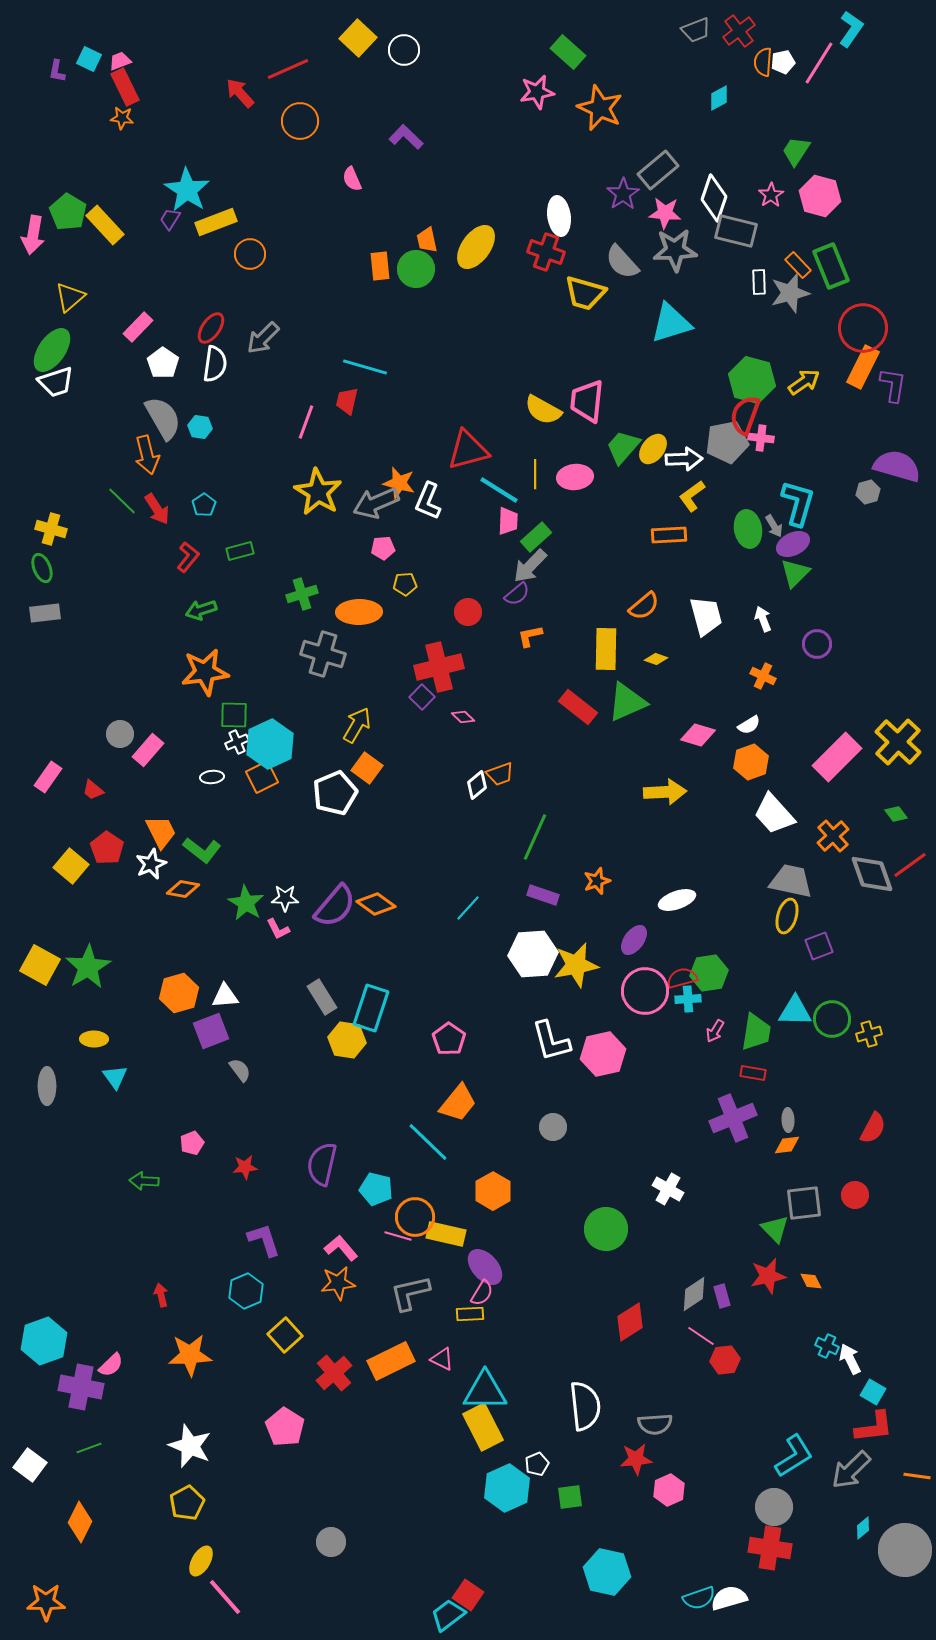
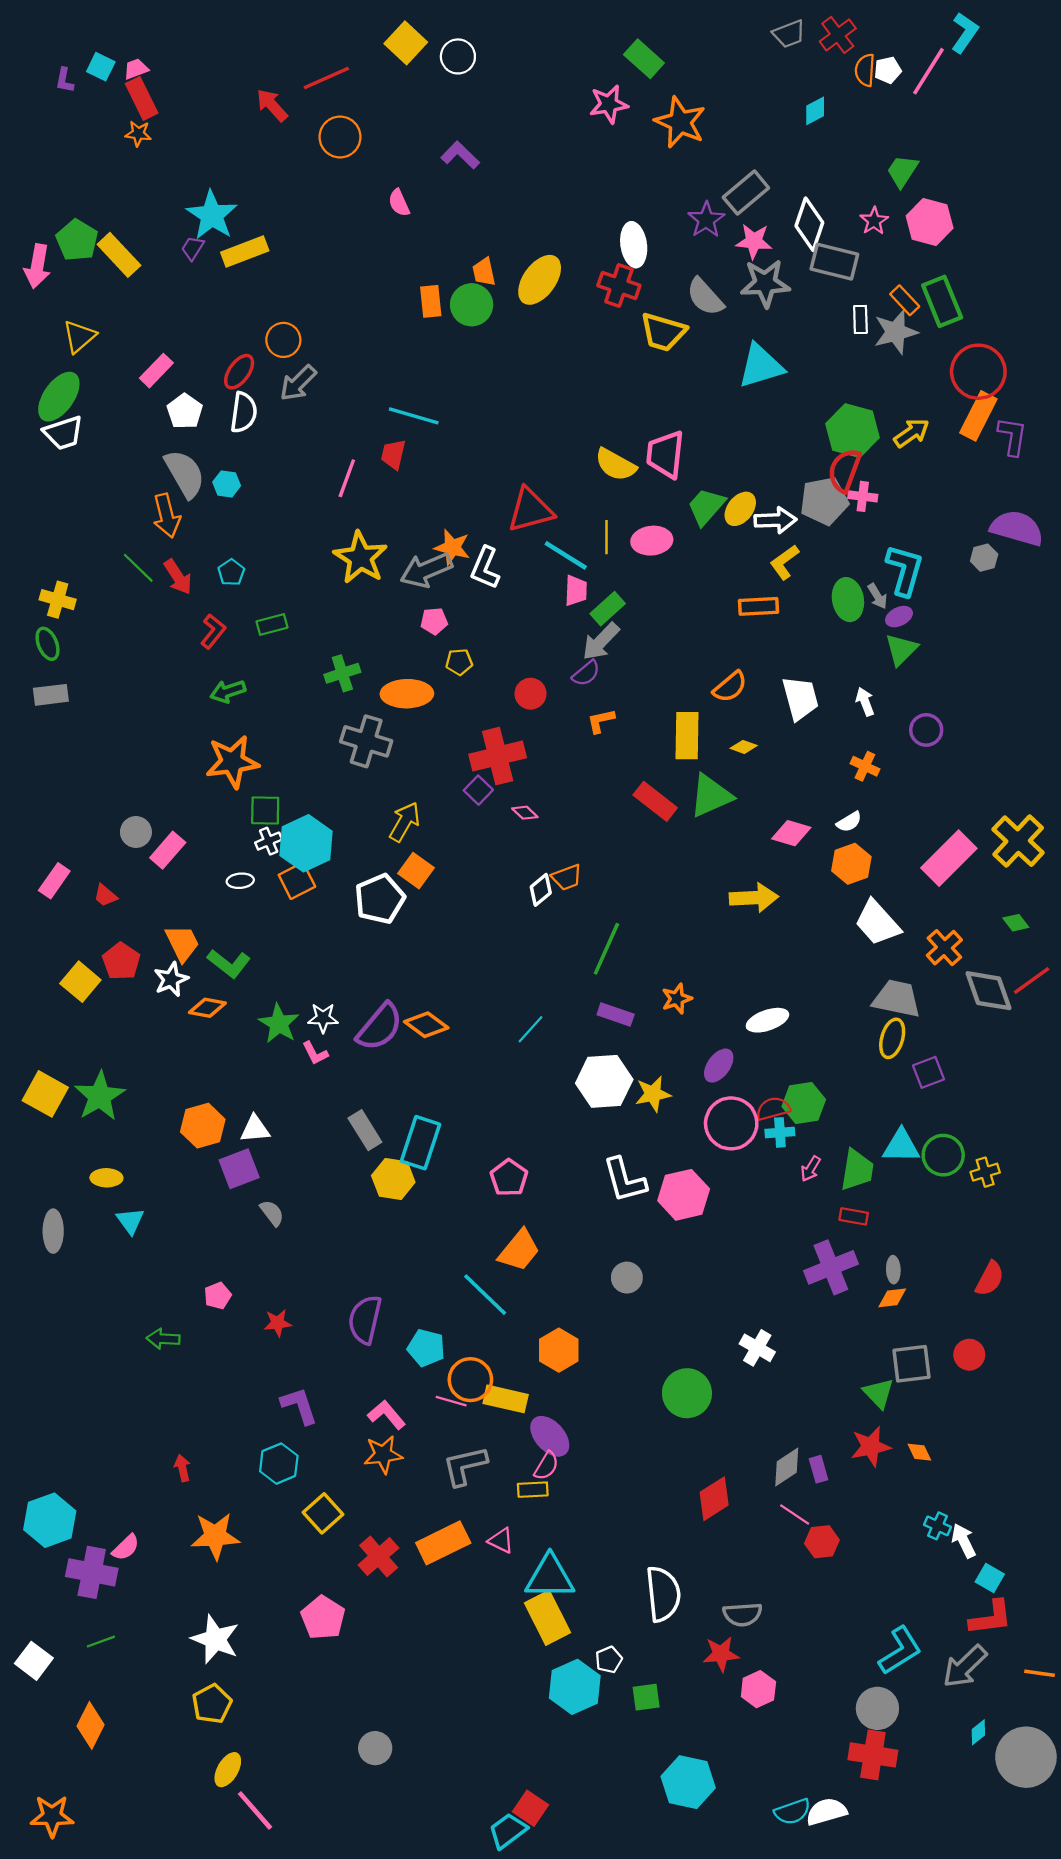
orange circle: (250, 254) -> (283, 340), moved
purple ellipse: (793, 544) -> (899, 617), size x0.7
yellow star: (576, 965) -> (653, 1094), size x0.7

